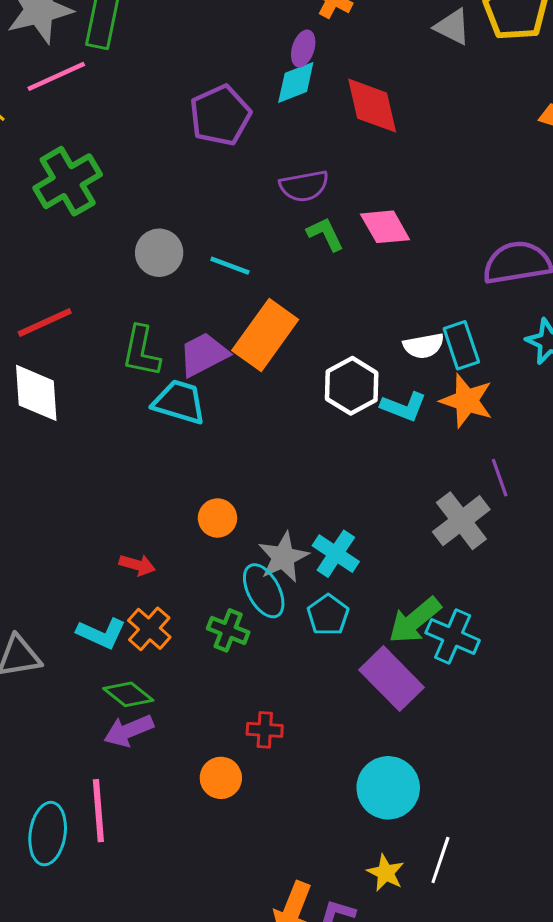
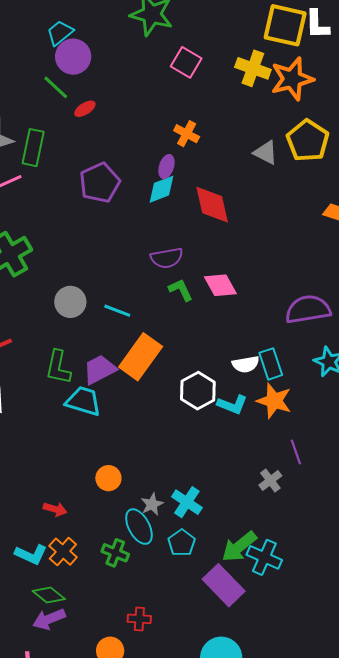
purple pentagon: (220, 115) -> (100, 183), moved
gray cross: (461, 521) -> (270, 480), size x0.6
gray star: (283, 557) -> (152, 504), size x0.7

